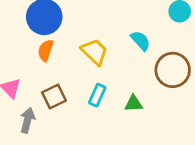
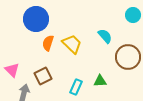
orange semicircle: (46, 50) -> (48, 43), moved
cyan rectangle: (97, 95) -> (76, 87), moved

